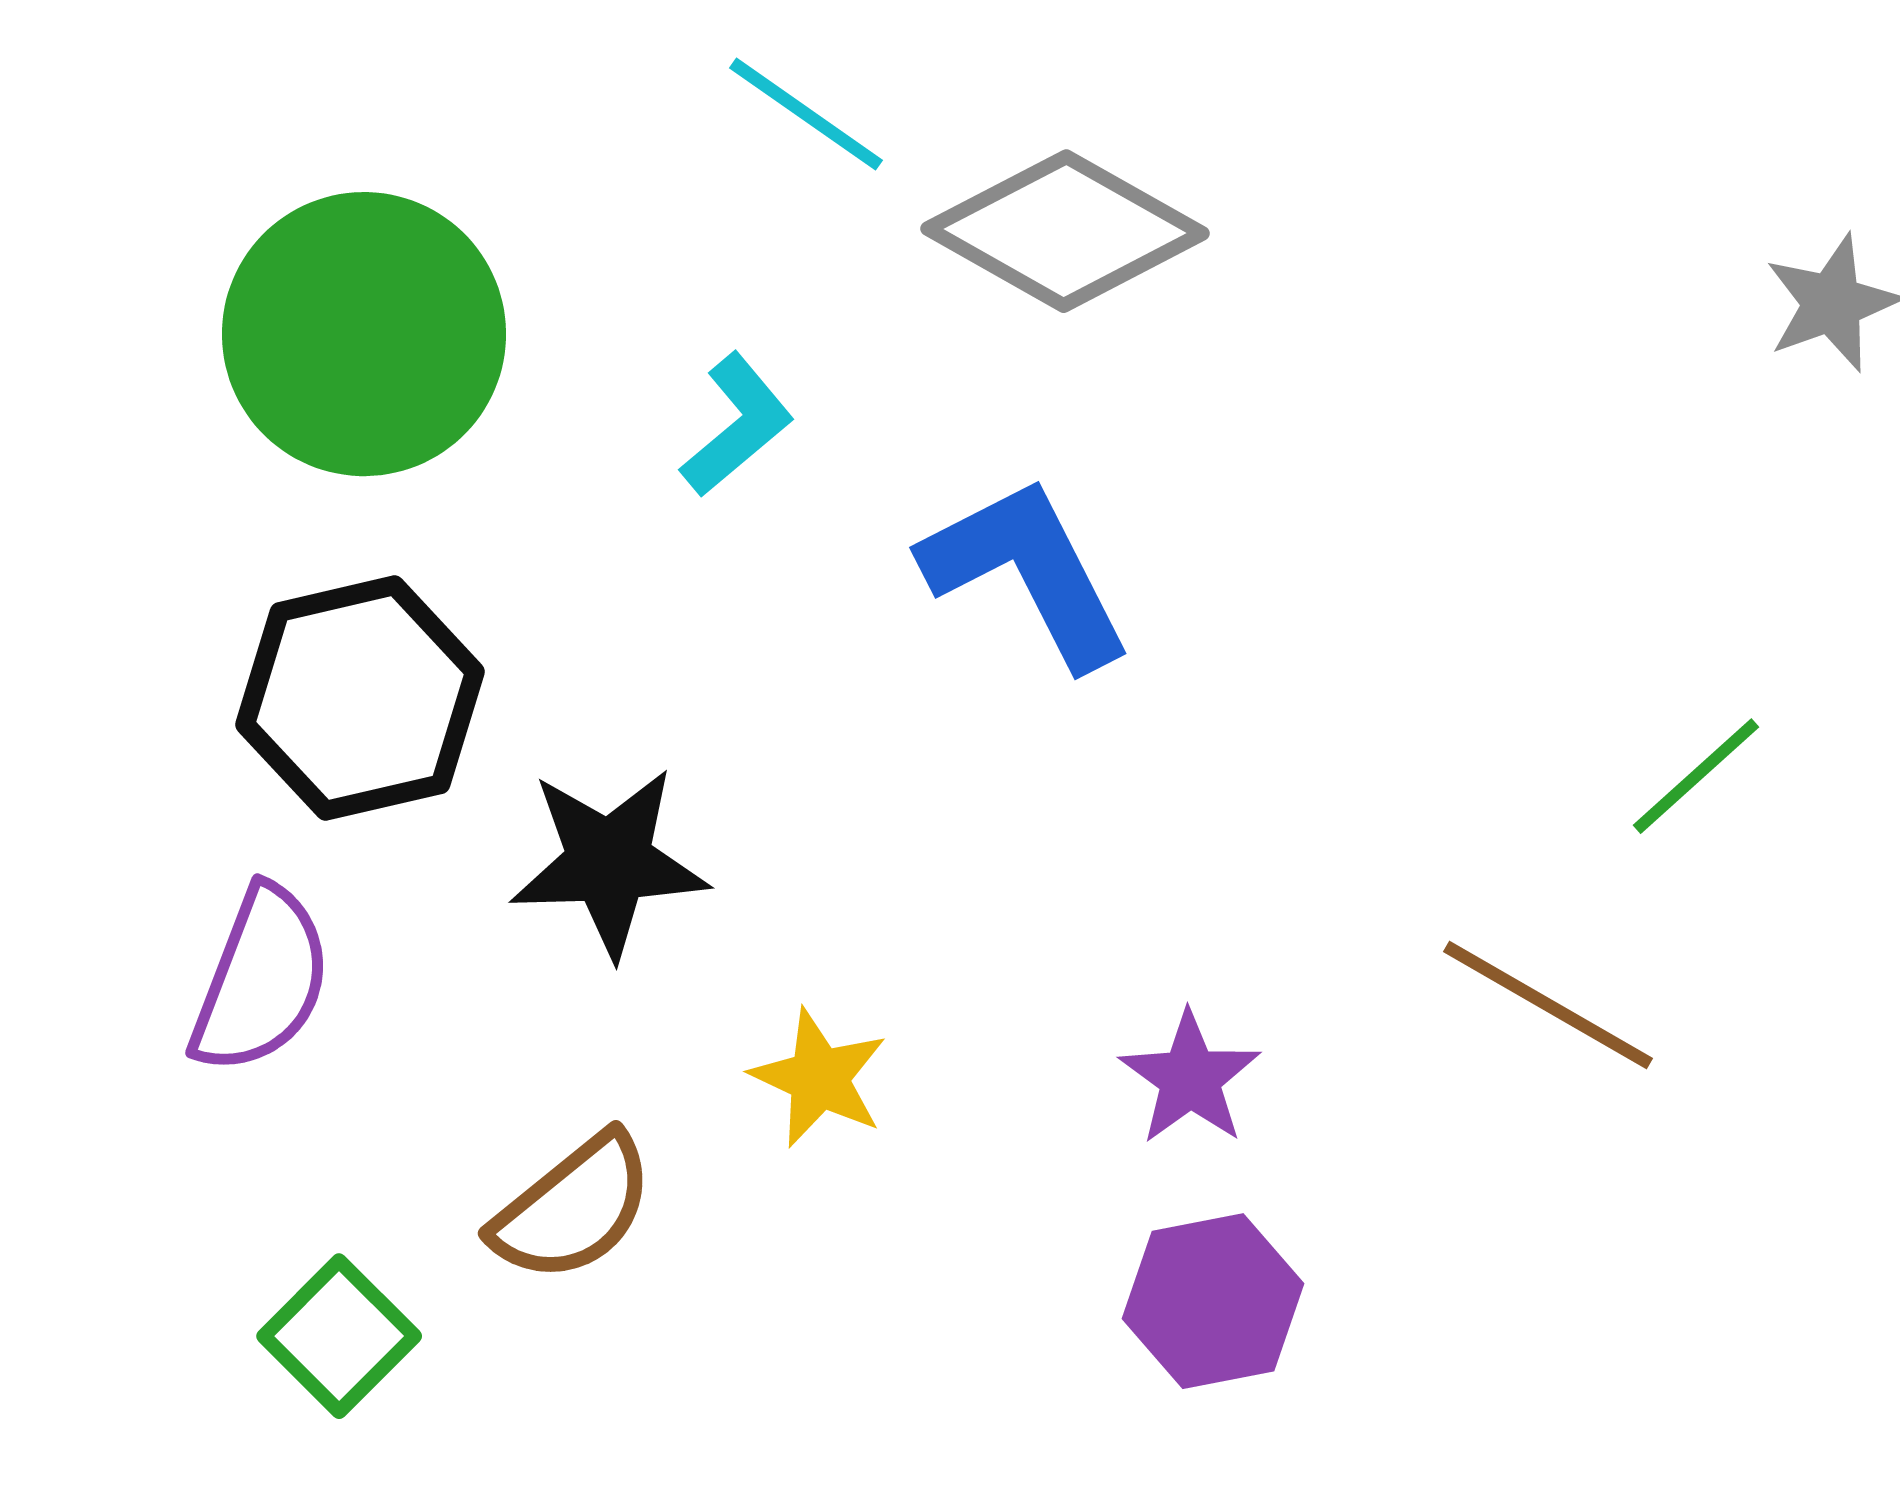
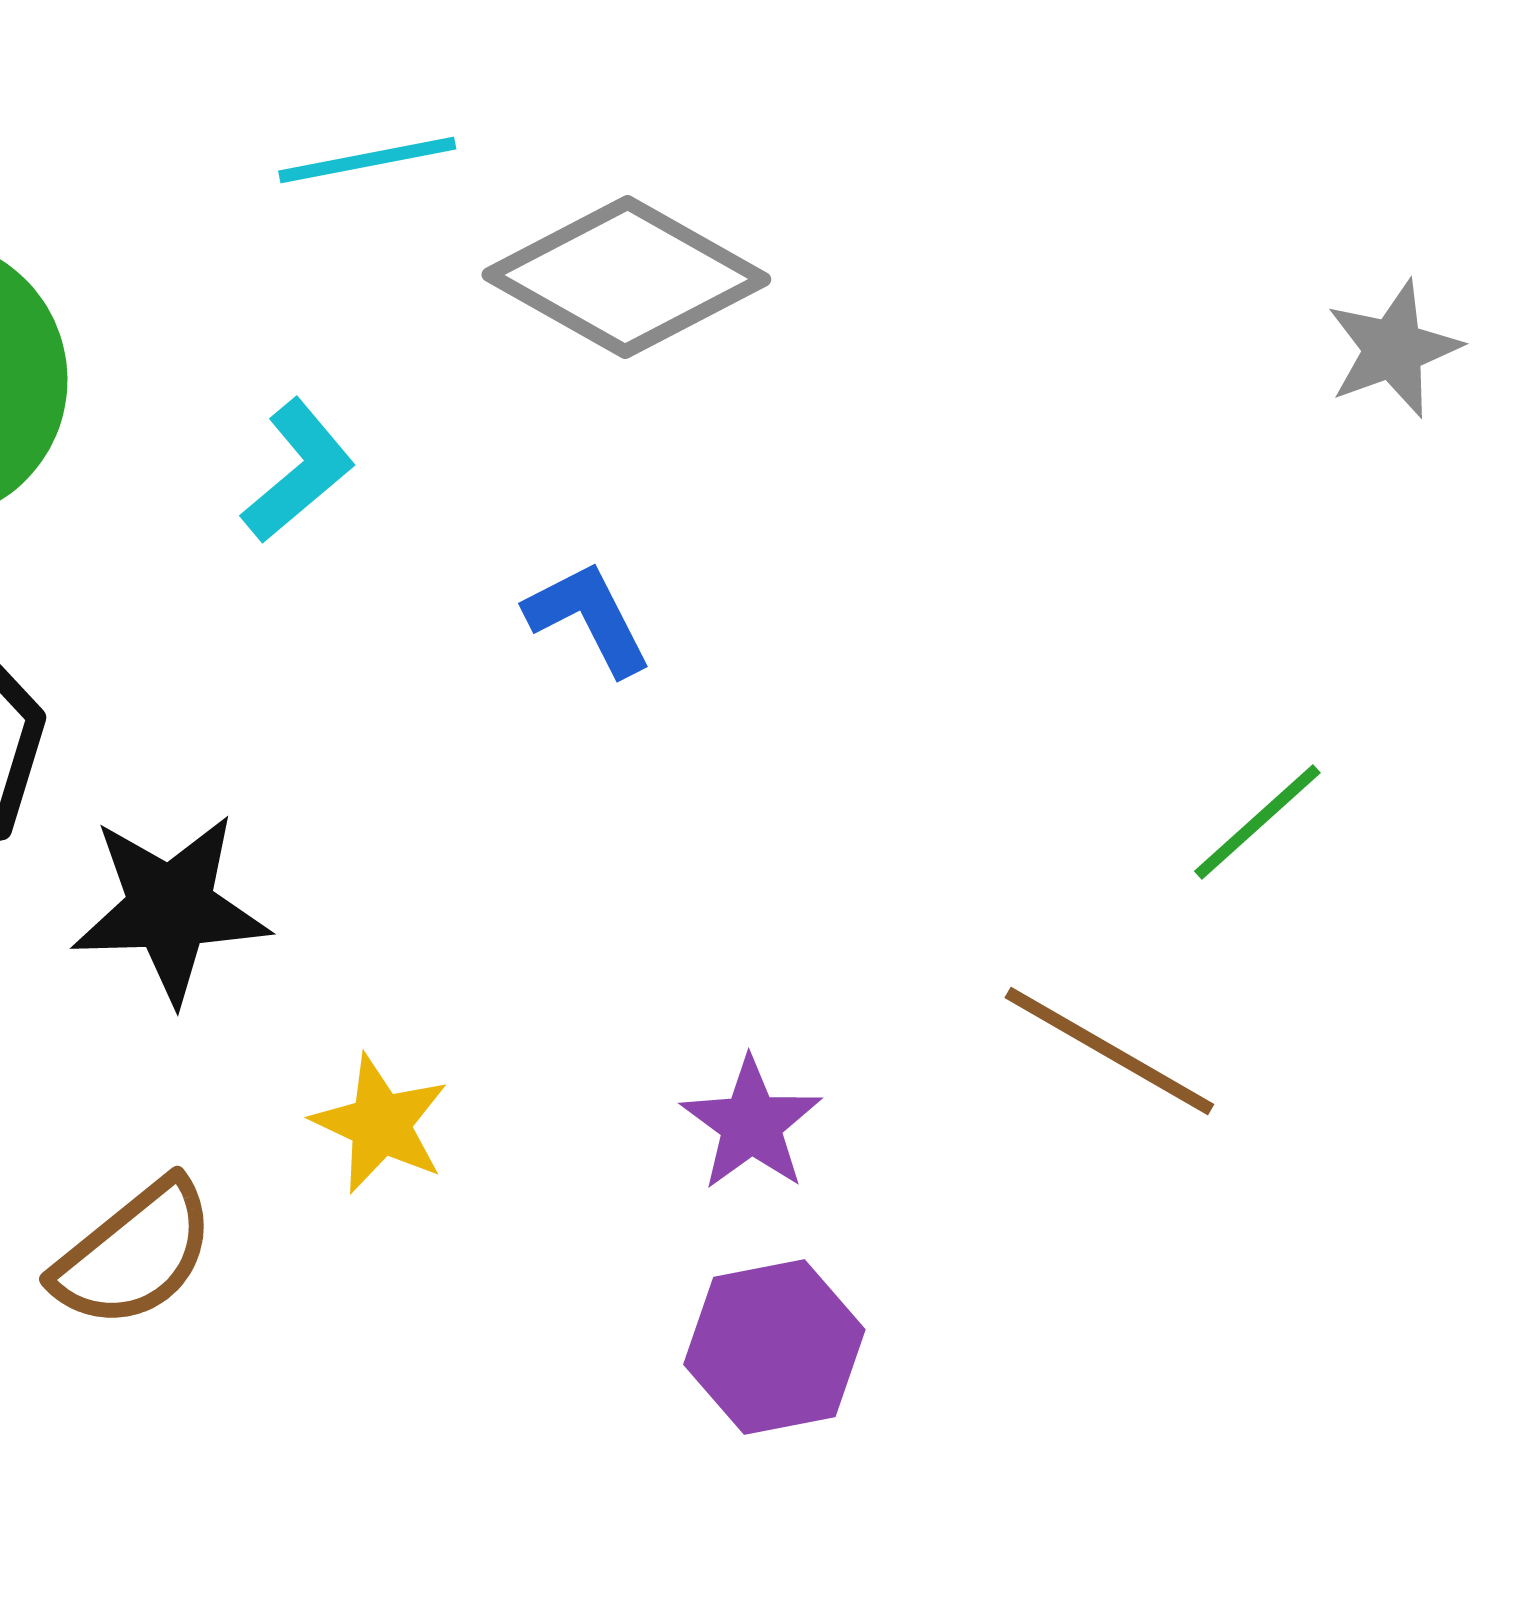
cyan line: (806, 114) -> (367, 160), turned -46
blue L-shape: (1027, 572) -> (588, 618), size x0.6

